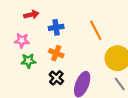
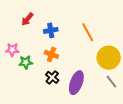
red arrow: (31, 15) -> (27, 19), turned 144
pink star: (22, 40) -> (12, 50), moved

